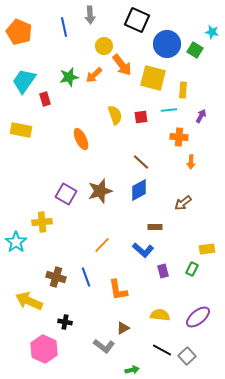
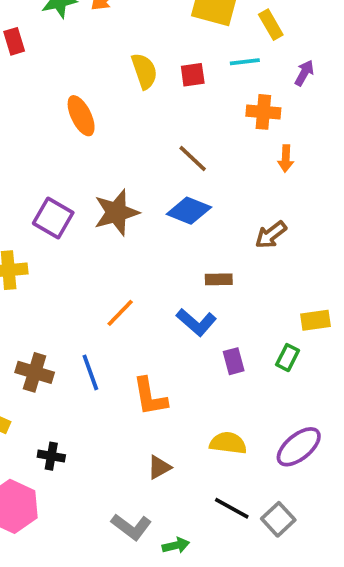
yellow rectangle: (183, 90) -> (271, 25), turned -35
blue diamond: (139, 190) -> (189, 211), turned 50
gray L-shape: (104, 346) -> (131, 527), moved

